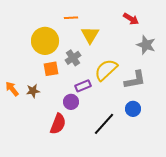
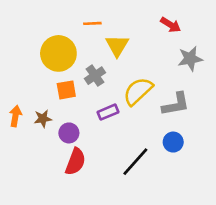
gray star: (146, 45) -> (190, 59), turned -30
orange arrow: (12, 89) -> (15, 116), turned 49
purple circle: (71, 102) -> (69, 133), moved

